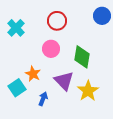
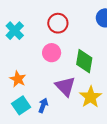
orange star: (33, 74) -> (18, 79), moved
cyan square: (17, 88) -> (21, 105), moved

